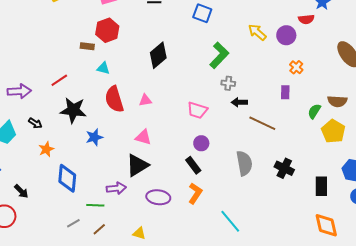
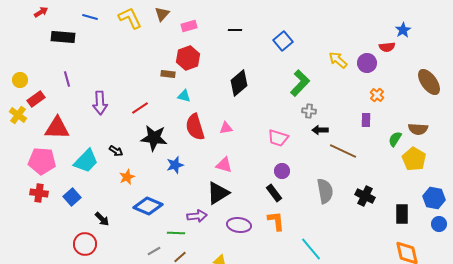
blue square: (202, 13) -> (283, 41), turned 30
purple arrow: (19, 91) -> (100, 103), moved, turned 90
blue diamond: (67, 178) -> (148, 206), turned -72
orange L-shape: (195, 193) -> (276, 221), turned -40

